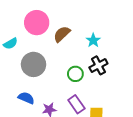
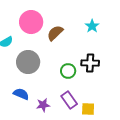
cyan star: (93, 40) -> (92, 26), moved
black cross: (98, 65) -> (90, 63), turned 30

